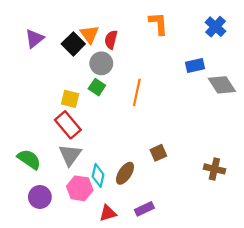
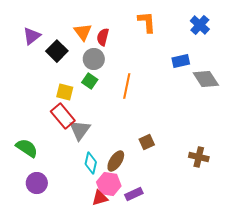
black square: (73, 44) -> (57, 51), moved
gray triangle: (70, 155) -> (80, 130), moved
pink hexagon: (80, 188) -> (109, 184), moved

